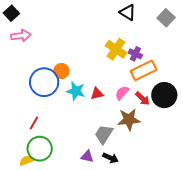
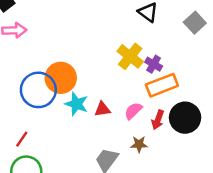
orange circle: (61, 71) -> (61, 78), size x1.6
red arrow: (142, 99) -> (158, 120), turned 63
brown star: (129, 120) -> (139, 144), size x0.6

